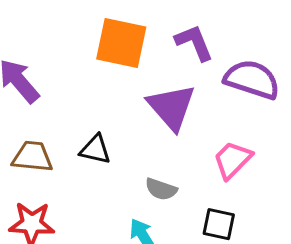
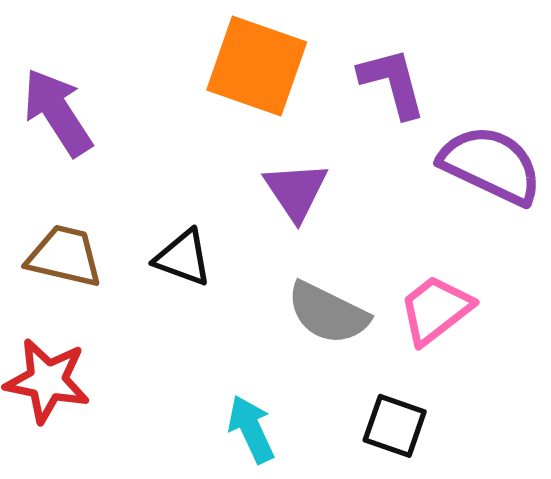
purple triangle: (171, 107) -> (296, 191), moved, size x0.7
gray semicircle: (161, 189) -> (328, 313), moved, size x1.4

